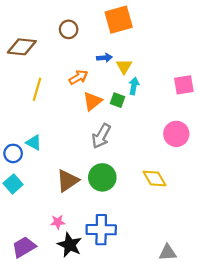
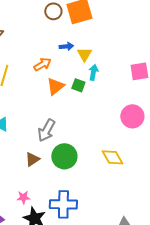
brown circle: (69, 29) -> (53, 11), moved
gray arrow: (101, 136) -> (46, 130), moved
brown triangle: (67, 181) -> (32, 159), size x0.7

